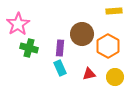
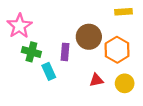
cyan rectangle: (60, 68) -> (49, 71), moved

